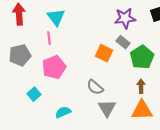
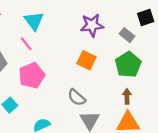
purple star: (125, 18) -> (92, 25), moved
pink line: (49, 38) -> (26, 44), turned -32
gray rectangle: (123, 42) -> (127, 35), moved

